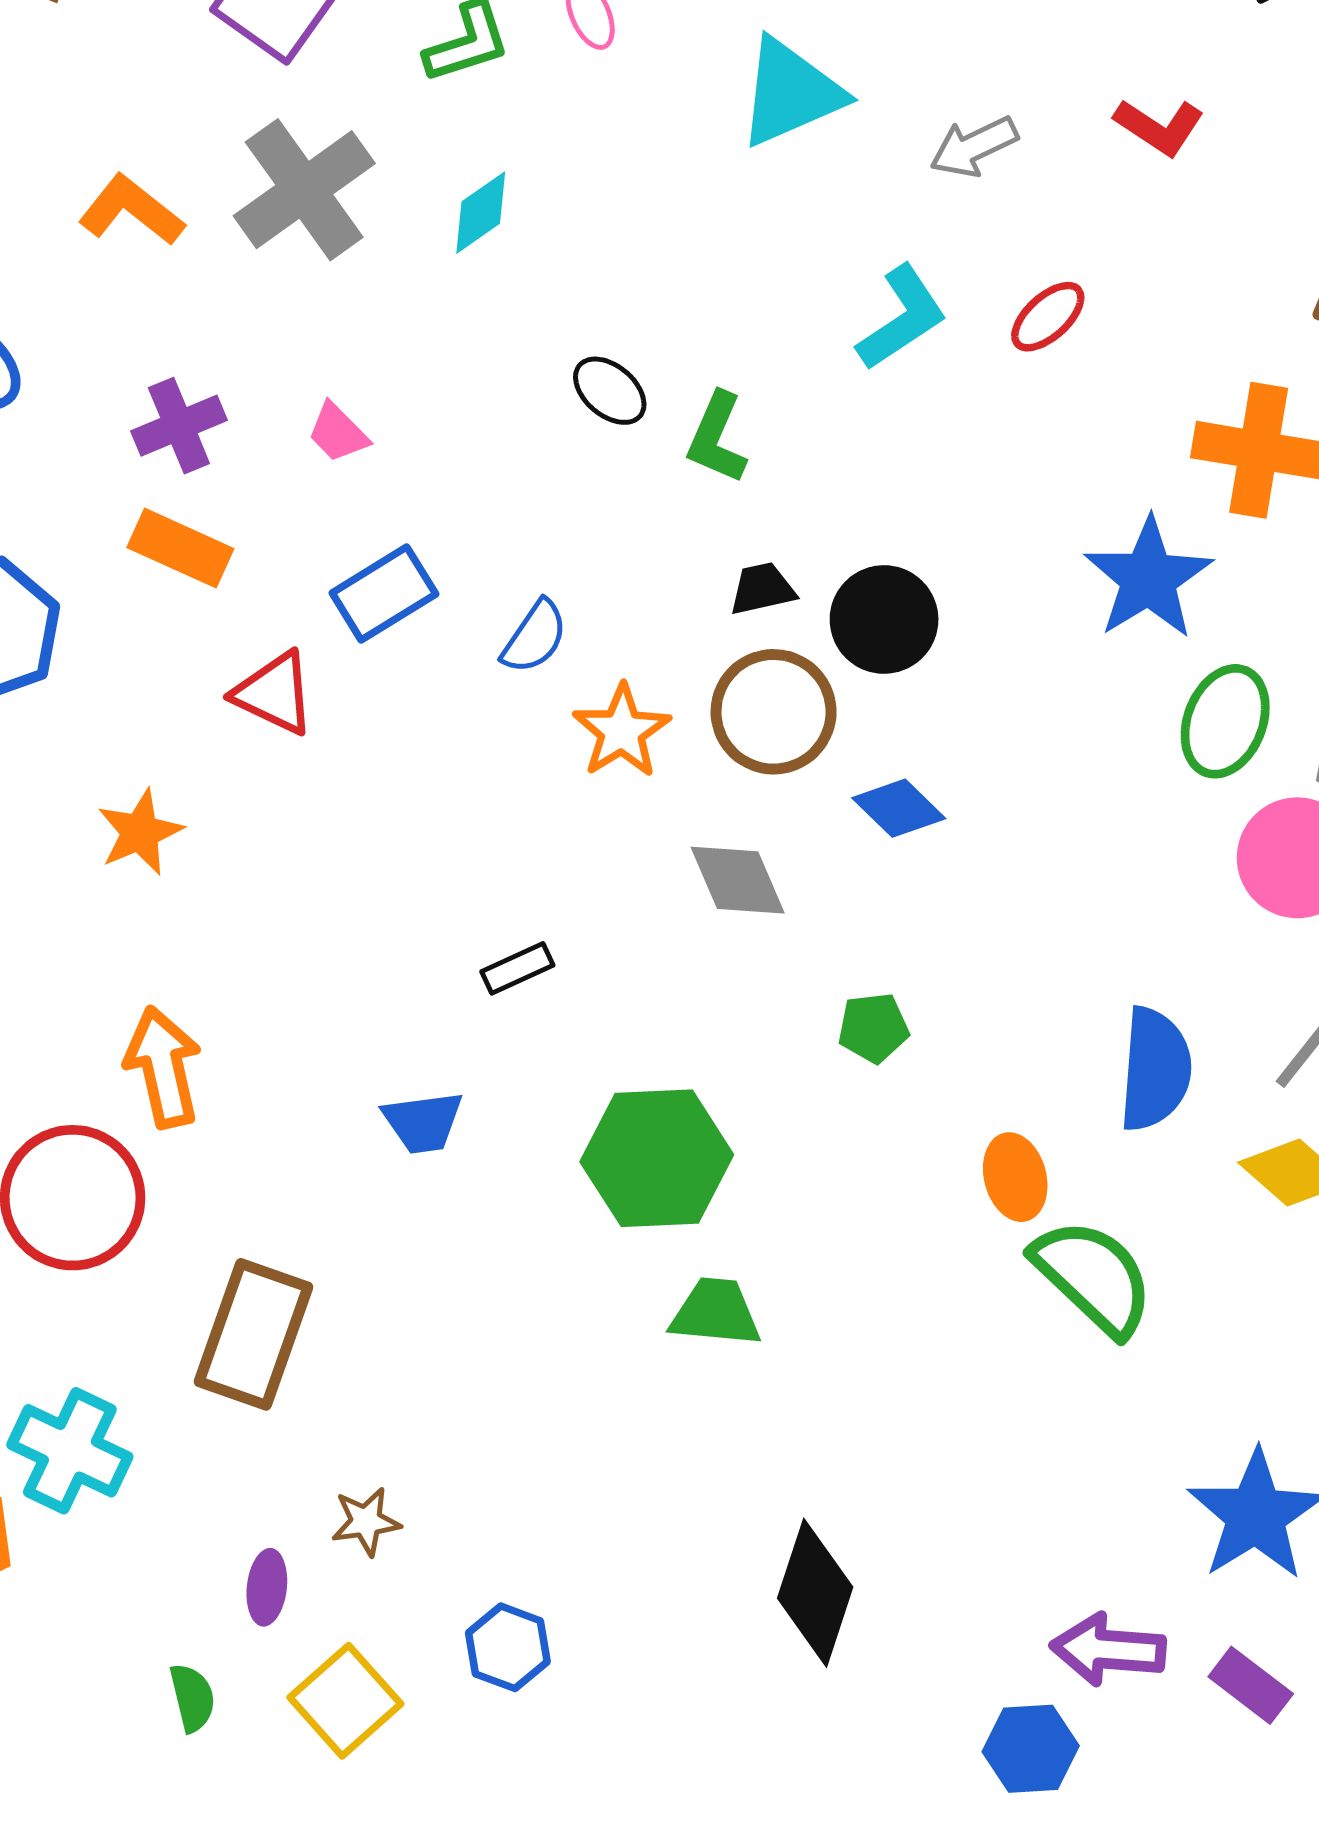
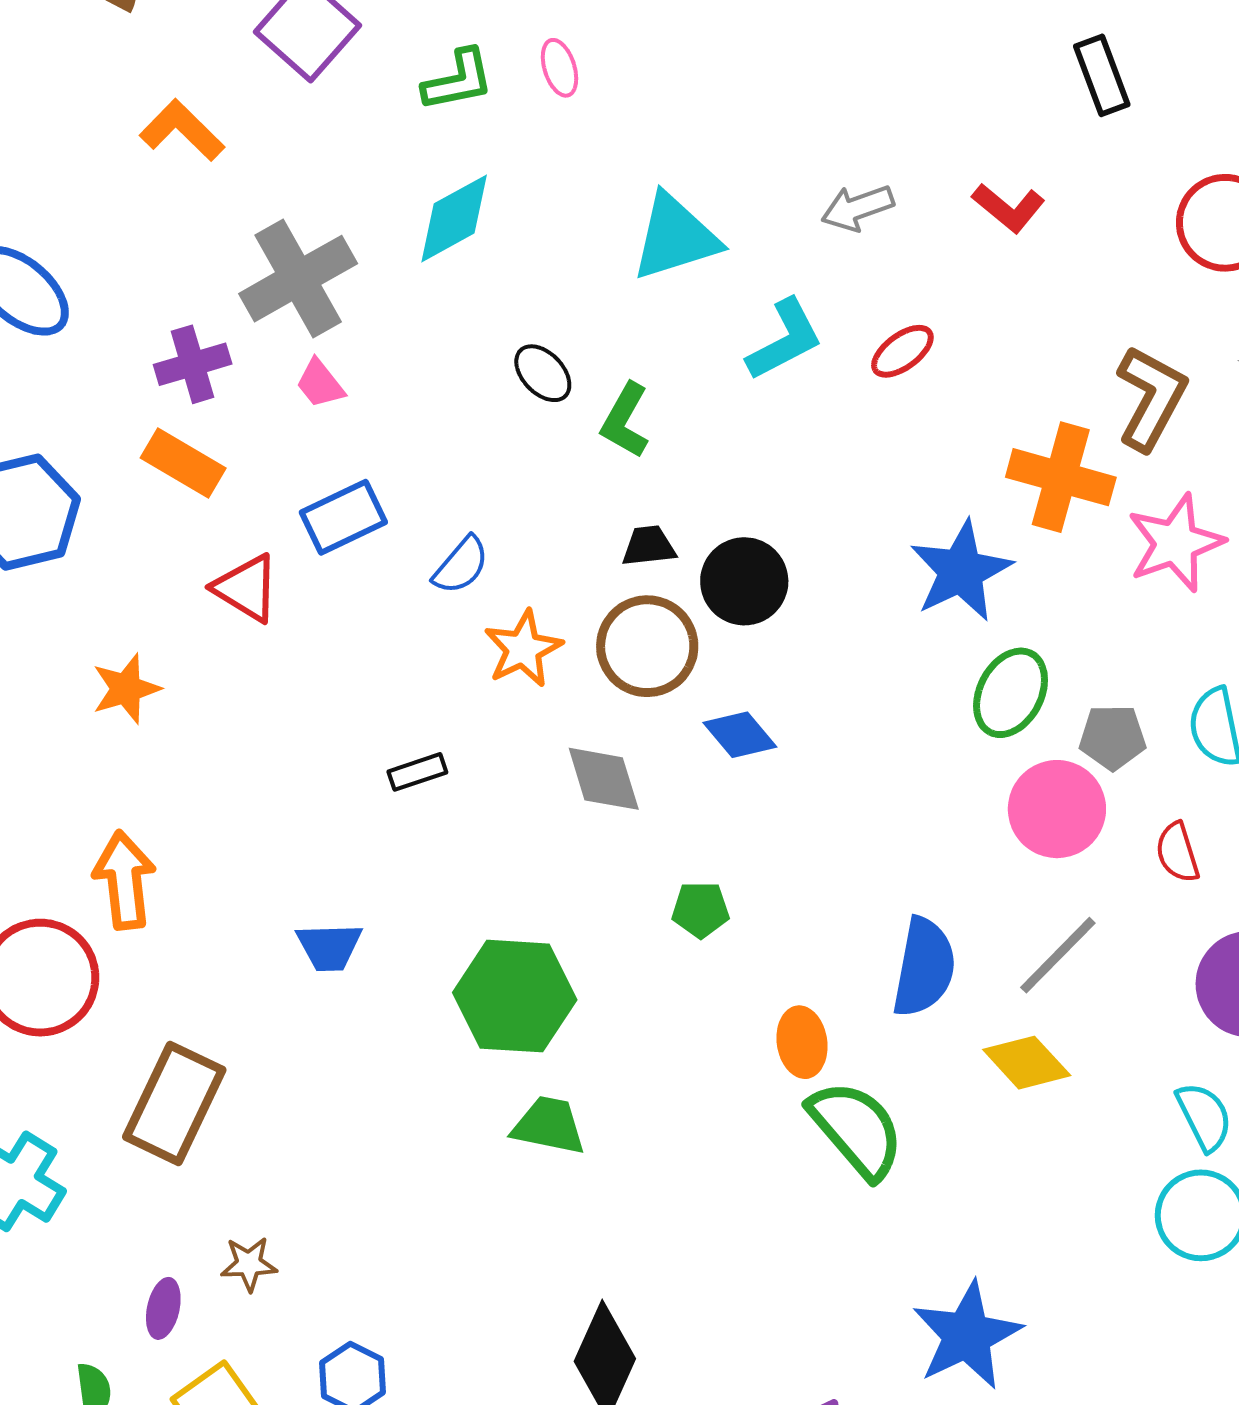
cyan triangle: (791, 93) -> (675, 237), moved
gray cross: (304, 190) -> (298, 279), moved
orange L-shape: (131, 210) -> (182, 130), moved
cyan diamond: (481, 213) -> (454, 218), size x1.4
black rectangle: (517, 968) -> (417, 772), moved

